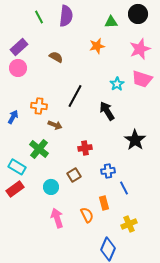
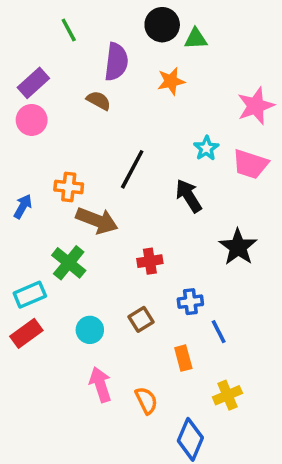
black circle: (138, 14) -> (162, 25), moved
purple semicircle: (66, 16) -> (116, 62), moved
pink star: (140, 49) -> (256, 106), moved
pink trapezoid: (142, 79) -> (250, 164), moved
brown arrow: (55, 125) -> (97, 221), size x1.6
cyan rectangle: (17, 167) -> (30, 295), turned -54
brown square: (74, 175) -> (141, 319), moved
orange semicircle: (87, 215) -> (146, 400), moved

